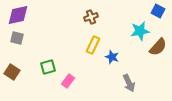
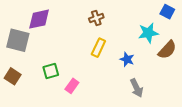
purple diamond: (18, 15) -> (39, 19), moved
gray square: (17, 38) -> (18, 40), size x1.6
blue star: (112, 57) -> (127, 59), moved

